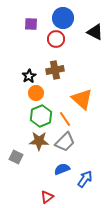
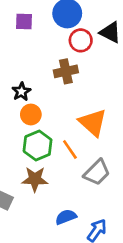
red circle: (56, 39) -> (81, 40), moved
brown cross: (55, 70) -> (66, 71), moved
gray trapezoid: (65, 142) -> (97, 172), moved

